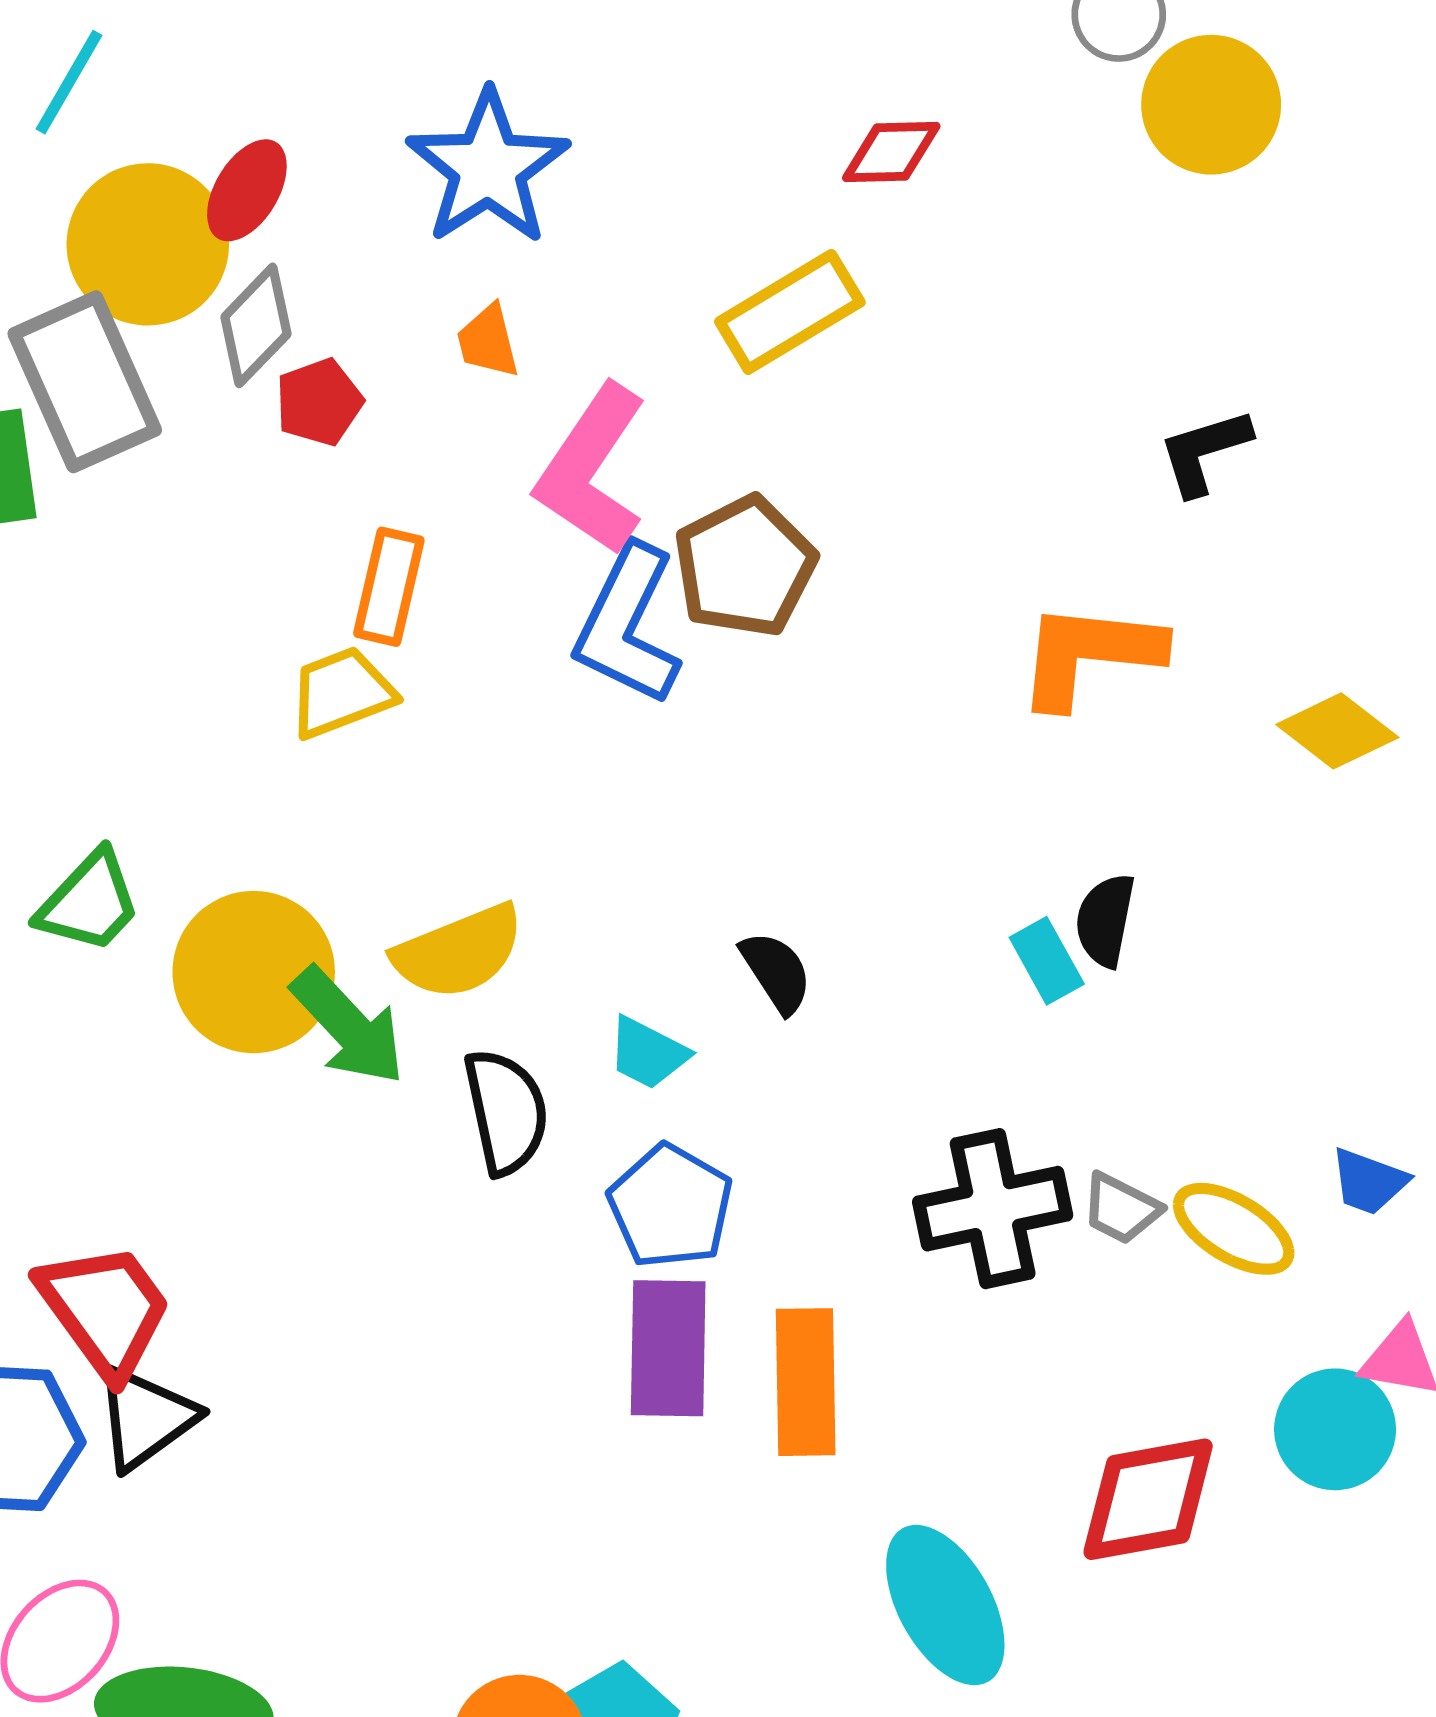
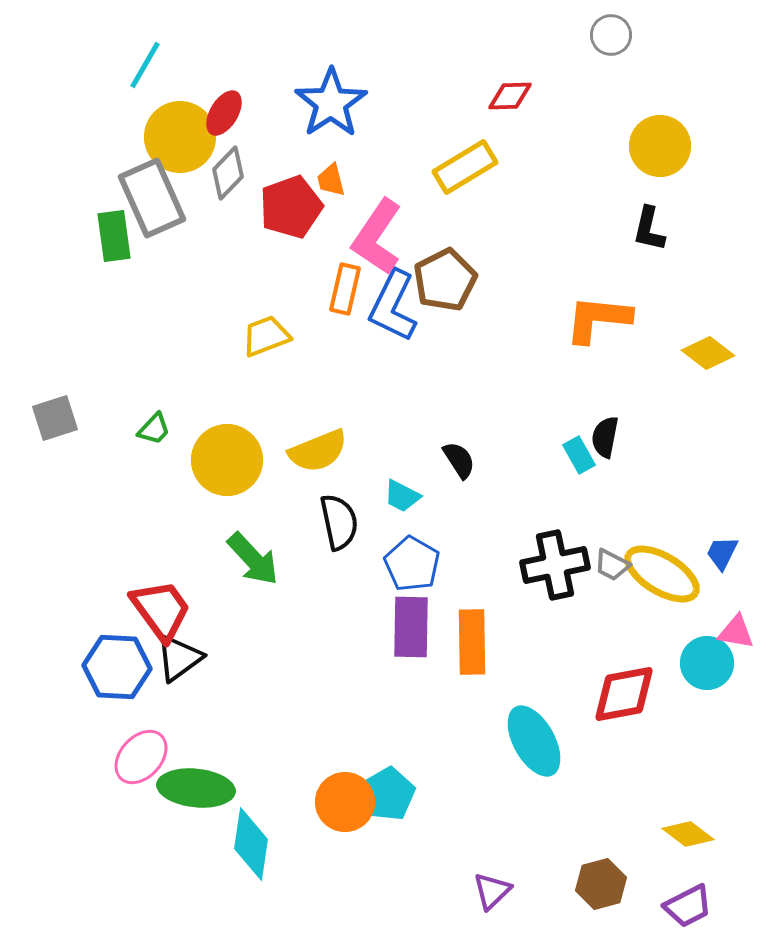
yellow circle: (1211, 105) -> (660, 146), moved
red pentagon: (319, 402) -> (291, 207), moved, size x1.6
black L-shape: (1204, 452) -> (649, 229), turned -60
orange rectangle: (389, 587) -> (345, 289), moved
green trapezoid: (89, 902) -> (154, 429), size x0.7
green arrow: (348, 1026) -> (253, 559), moved
blue trapezoid: (1369, 1182) -> (722, 553), turned 96
yellow ellipse: (1234, 1229) -> (662, 574), size x1.4

